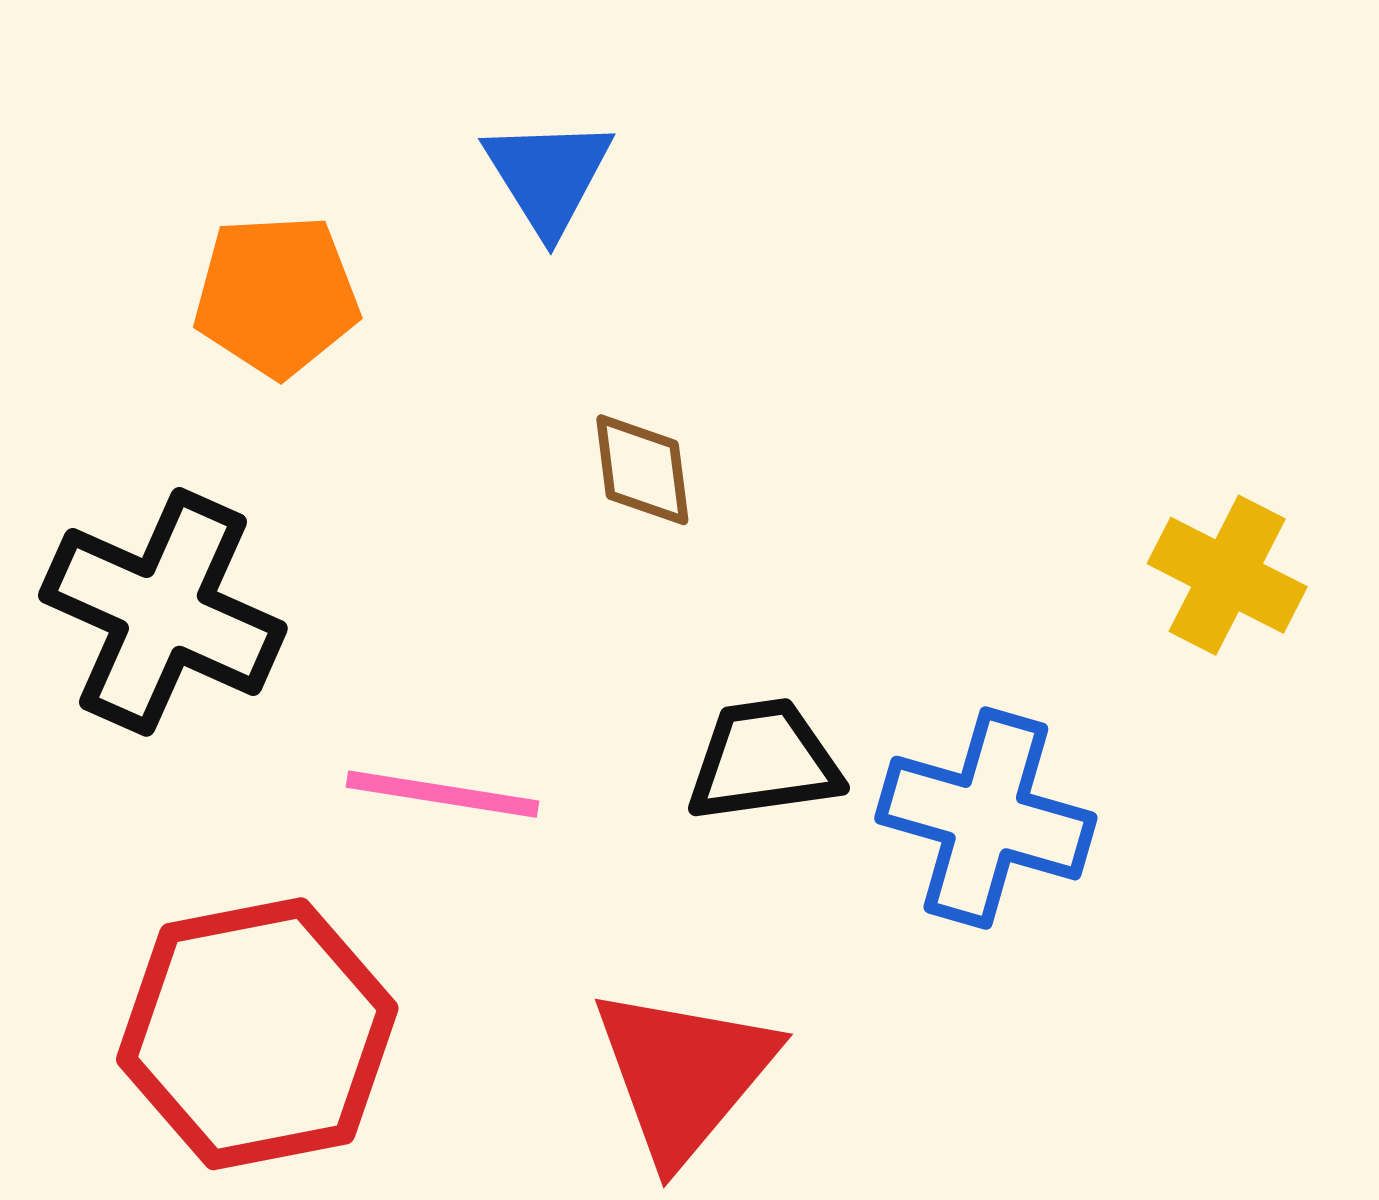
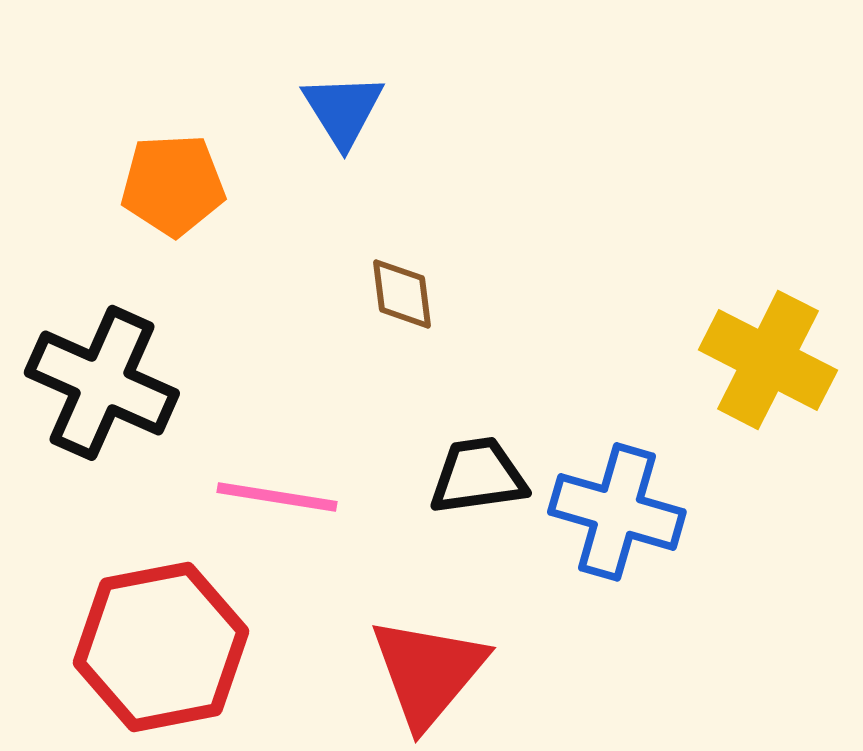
yellow cross: (1227, 575) -> (768, 360), size x1.4

